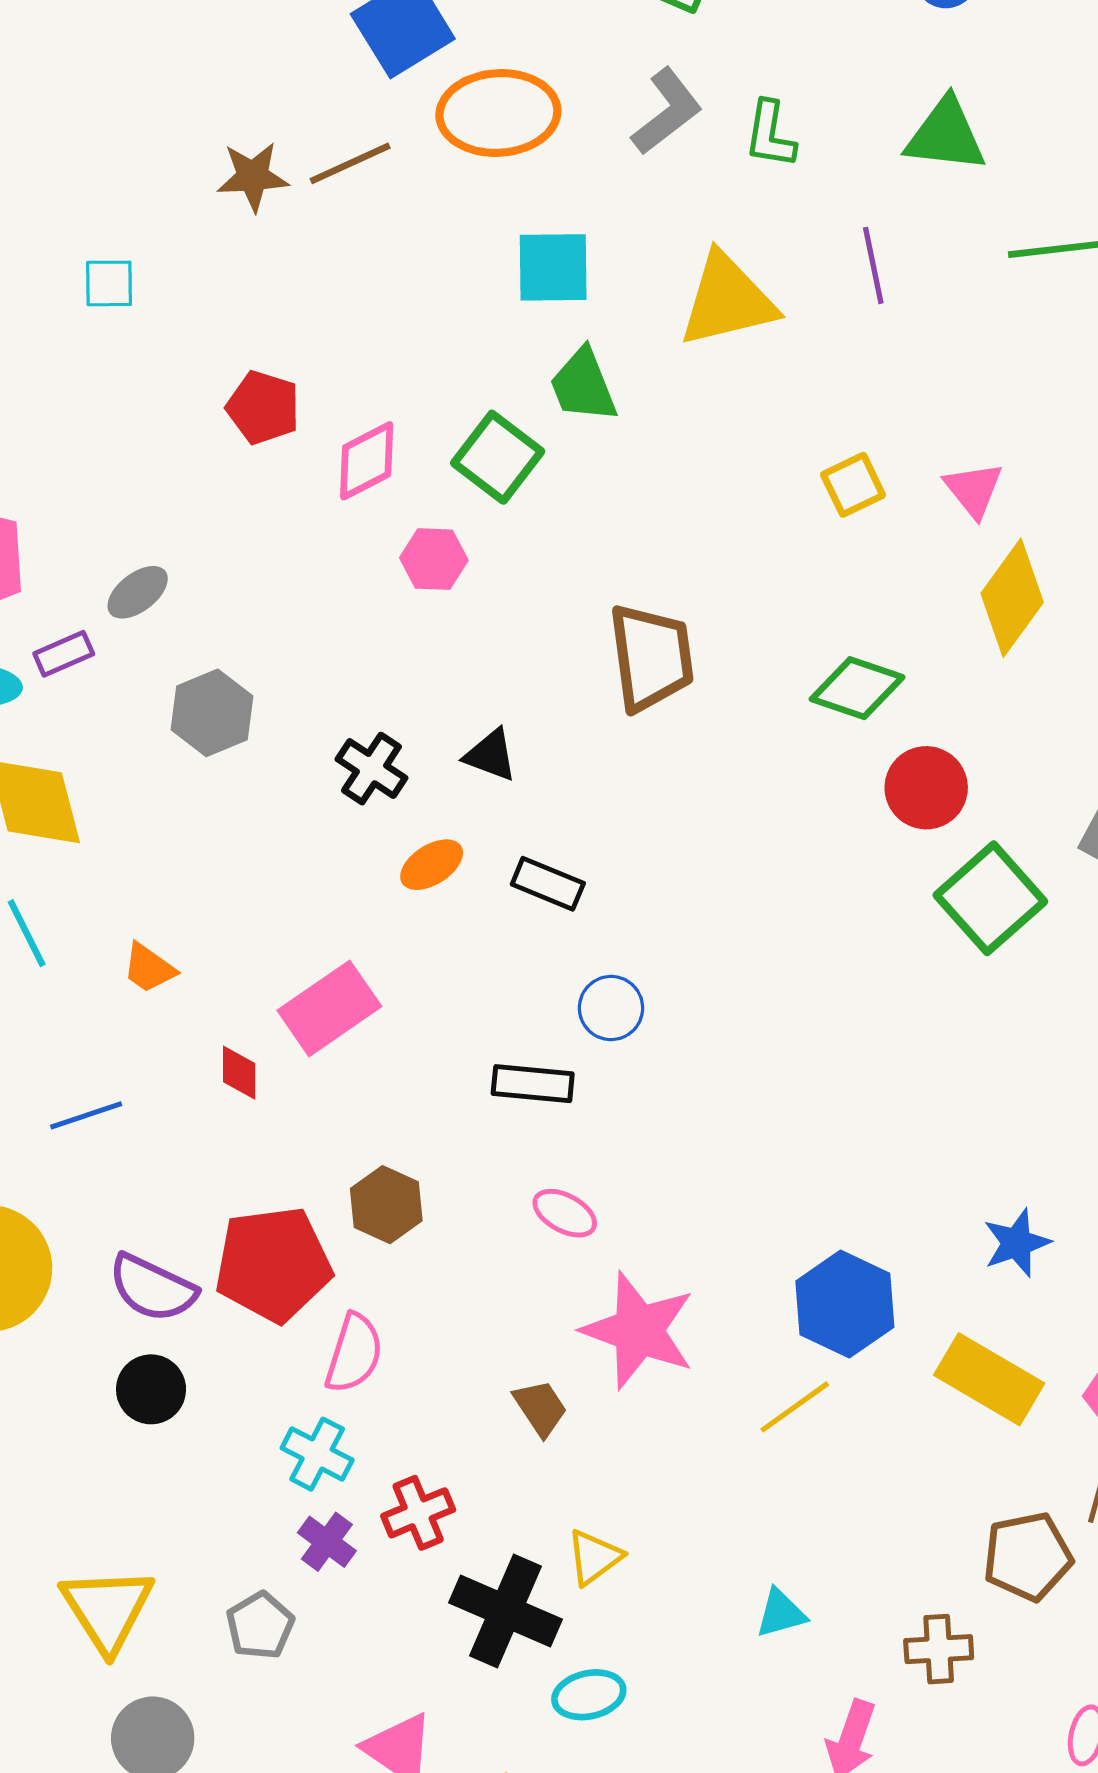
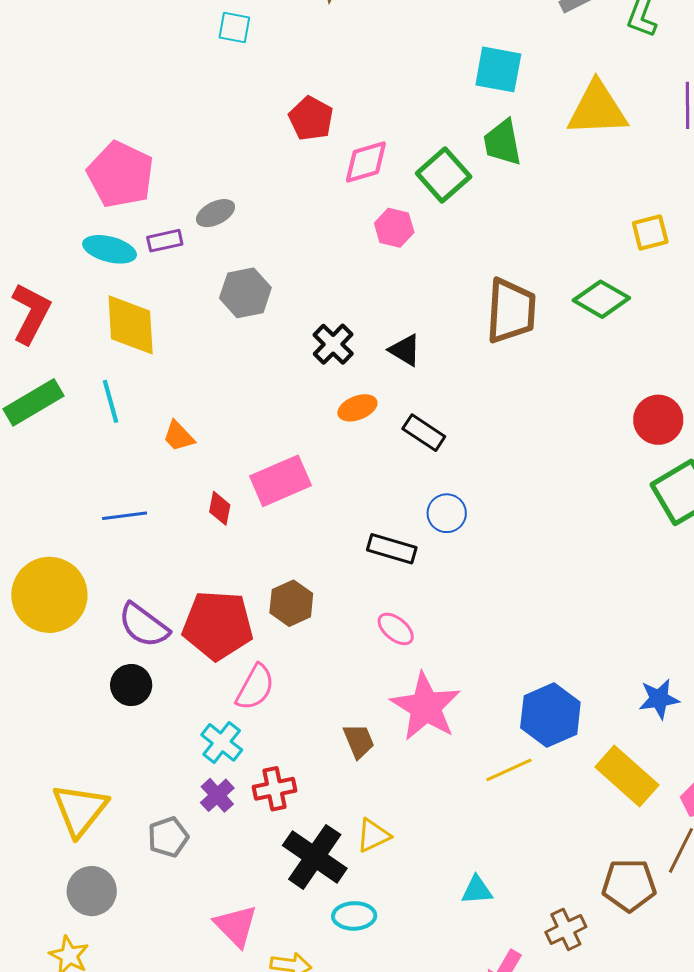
green diamond: (857, 688) -> (601, 299), moved
brown cross: (939, 1649) -> (566, 929), turned -33

